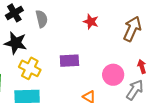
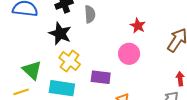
purple rectangle: (69, 61) -> (101, 77), moved
pink circle: (113, 75) -> (129, 54), moved

